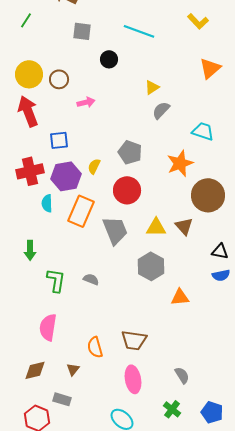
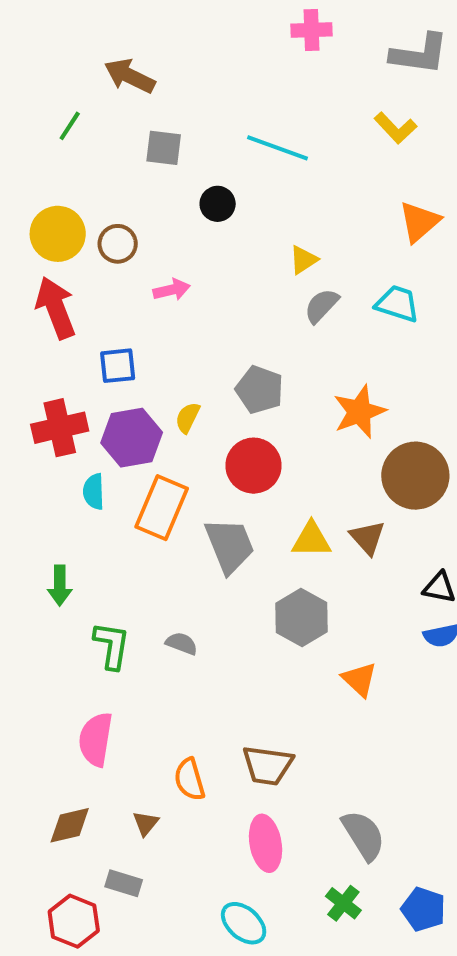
green line: (26, 20) -> (70, 126), moved
cyan trapezoid: (203, 131) -> (397, 304), moved
orange triangle: (180, 297) -> (359, 679), turned 48
gray semicircle: (182, 375) -> (363, 835), size x1.5

